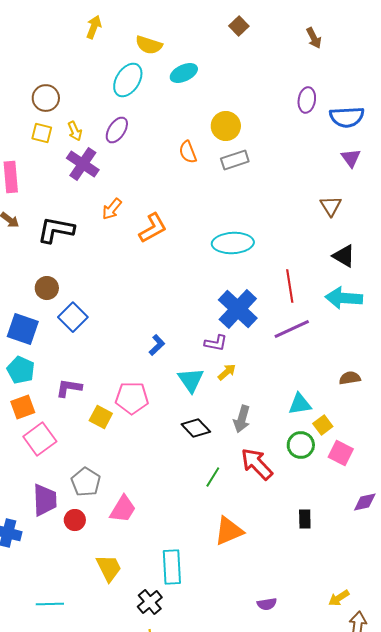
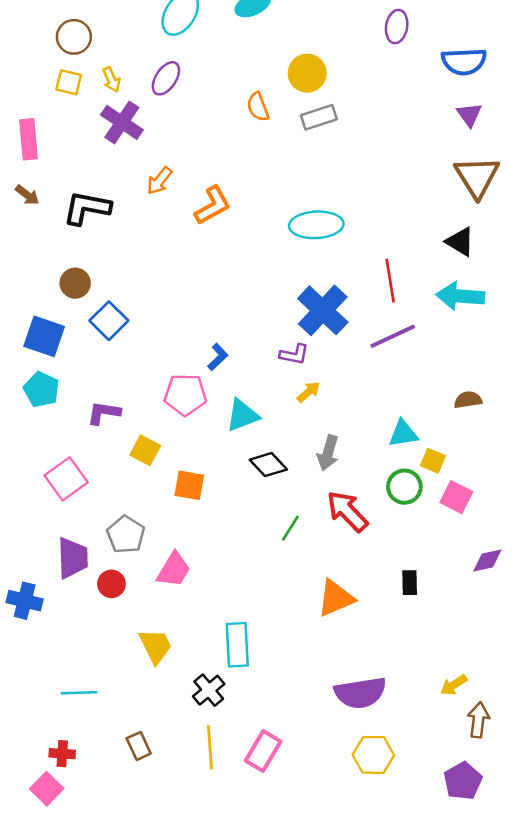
purple ellipse: (307, 100) -> (397, 26), moved
brown triangle: (331, 206) -> (477, 177), moved, size x1.6
cyan triangle: (191, 380) -> (242, 415), moved, turned 44
pink pentagon: (132, 398) -> (185, 395), moved
orange square: (23, 407) -> (189, 485), moved, turned 30
yellow square: (323, 425) -> (433, 461), turned -30
orange triangle: (229, 531) -> (336, 598), moved
purple semicircle: (267, 604) -> (360, 693), size x2.0

